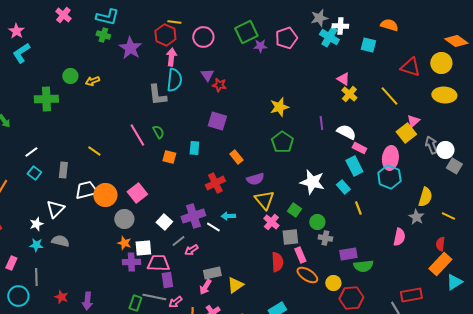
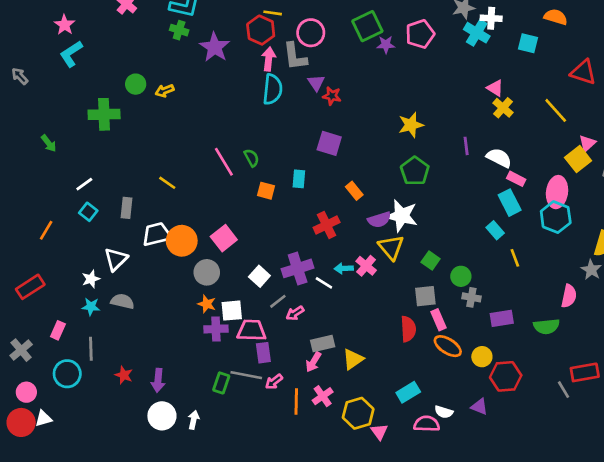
gray L-shape: (157, 95) -> (295, 56), moved
white star: (312, 182) -> (402, 216), moved
pink cross: (271, 222) -> (366, 266), moved
green semicircle: (363, 266) -> (546, 326), moved

